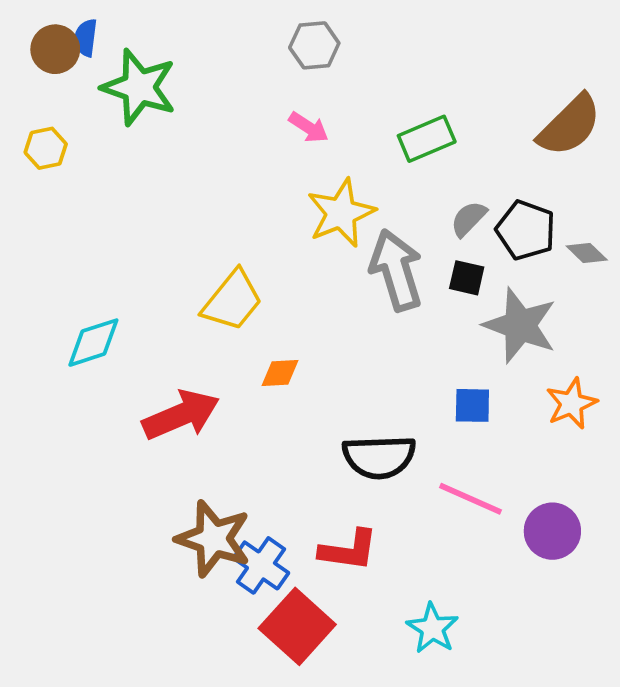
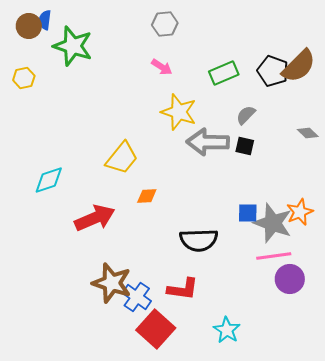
yellow star: (341, 213) -> (179, 112), turned -30
black pentagon: (526, 230) -> (273, 71), moved
gray arrow: (396, 270) -> (208, 142), turned -72
gray star: (520, 325) -> (273, 223), moved
pink line: (471, 499) -> (274, 256), moved, turned -32

